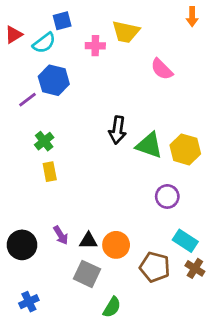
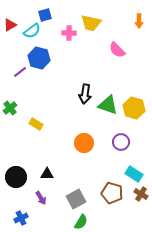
orange arrow: (192, 17) -> (139, 21), moved
green cross: (44, 141) -> (10, 108), moved
yellow rectangle: (50, 172) -> (36, 124), turned -48
purple arrow: (61, 235) -> (41, 198), moved
black triangle: (88, 241) -> (47, 174), moved
orange circle: (116, 245) -> (84, 143), moved
gray square: (87, 274) -> (76, 199), moved, turned 36

